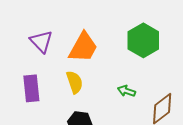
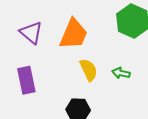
yellow semicircle: (75, 82) -> (89, 70), moved

